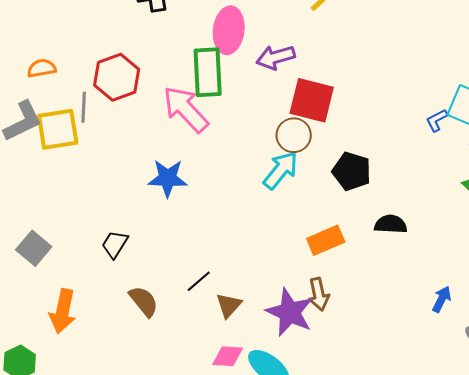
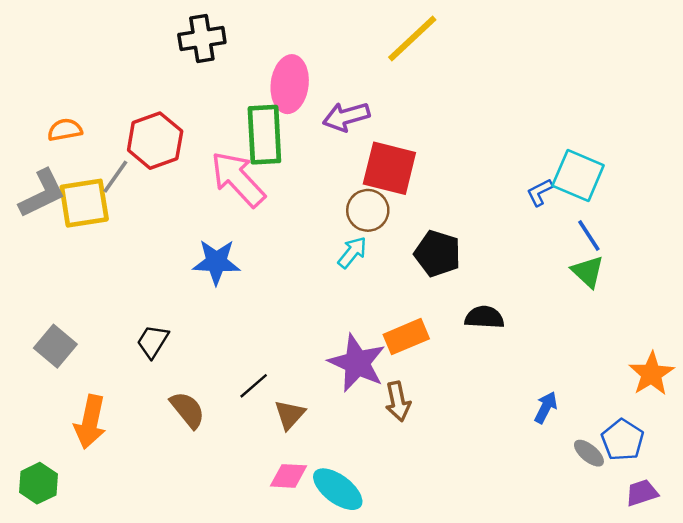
gray line: (84, 107) -> (115, 177), turned 32
cyan arrow: (281, 170) -> (352, 252), size x0.7
purple star: (290, 312) -> (357, 363), moved

